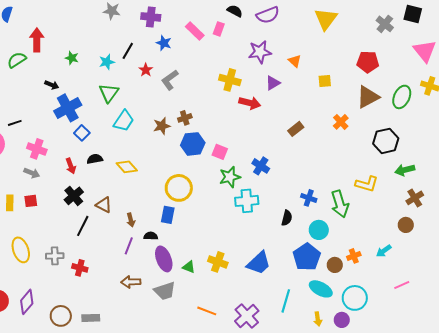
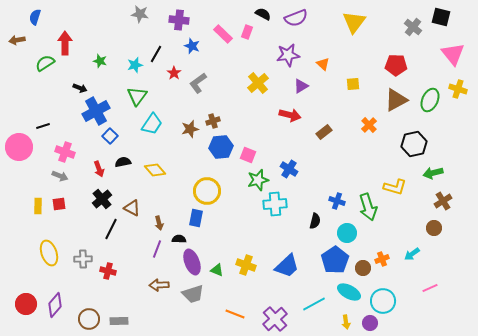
yellow cross: (230, 80) -> (258, 83), turned 35
red arrow: (250, 103) -> (290, 115), moved
cyan line: (286, 301) -> (314, 304), turned 45

